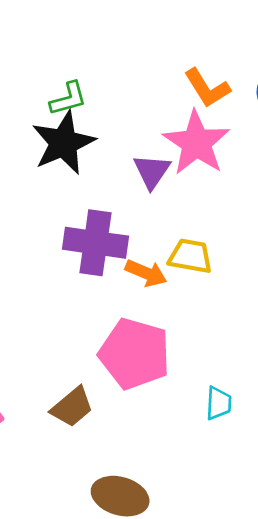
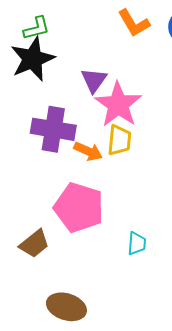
pink star: (196, 143) -> (118, 105), moved
yellow trapezoid: (190, 256) -> (119, 140), turned 84

